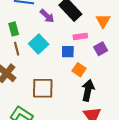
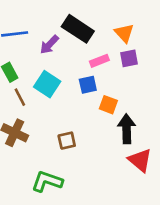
purple arrow: (47, 16) -> (49, 45), turned 105
purple square: (101, 49) -> (129, 58), moved, turned 32
brown square: (43, 88) -> (67, 141), size x0.6

